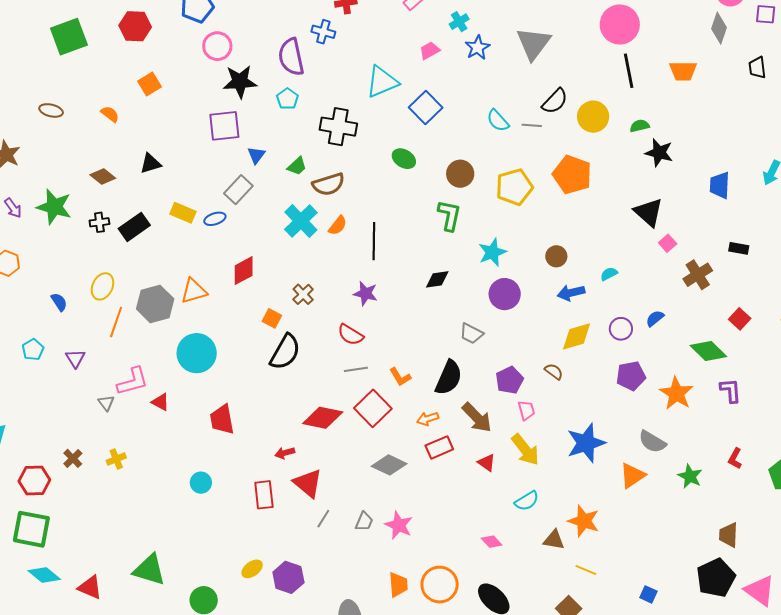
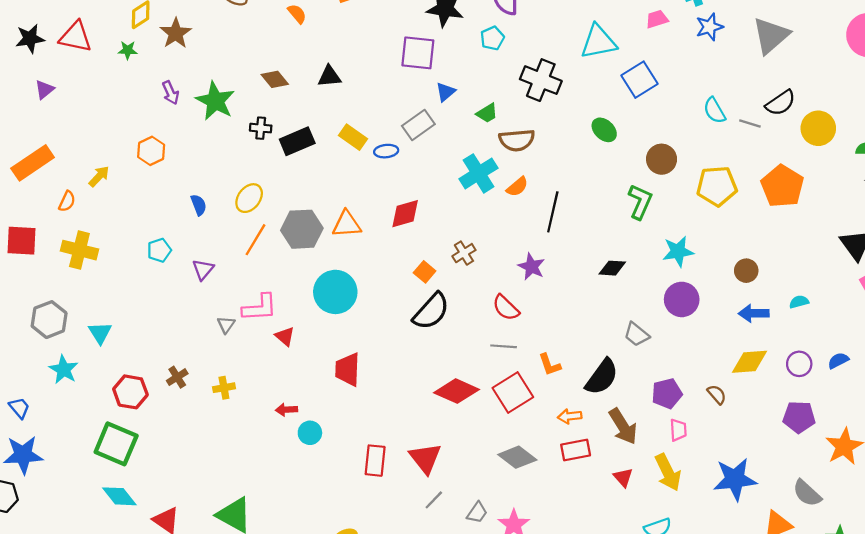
red arrow: (285, 453) -> (286, 410), moved

